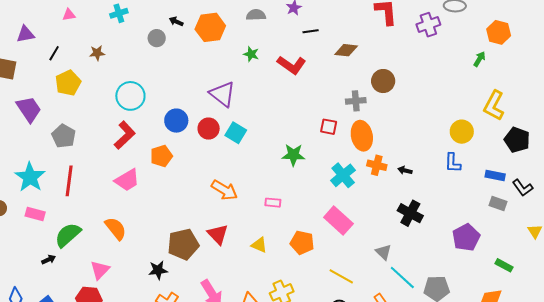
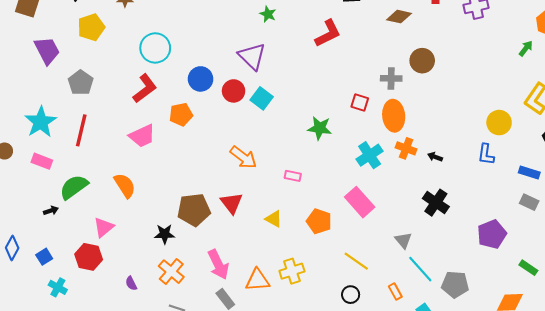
brown diamond: (346, 50) -> (399, 17), moved
green star: (251, 54) -> (268, 14), moved
red L-shape: (292, 65) -> (328, 33), turned -68

